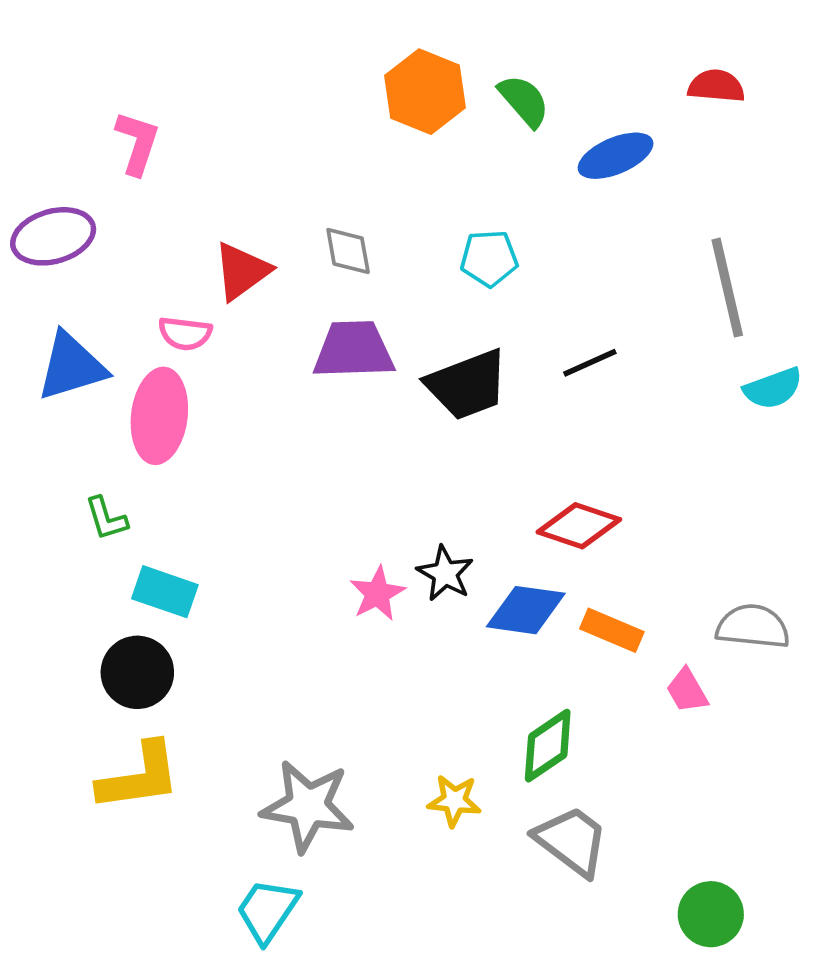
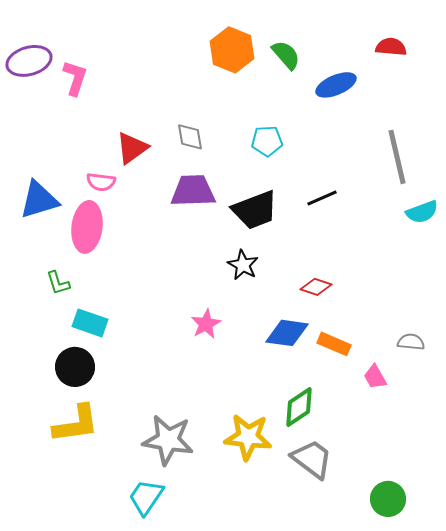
purple ellipse: (53, 236) -> (29, 61), moved
red diamond: (579, 526) -> (316, 287), size x0.7
black star: (445, 573) -> (243, 265), moved
gray semicircle: (753, 627) -> (411, 342), size x0.7
yellow star: (454, 801) -> (248, 437), size x1.6

